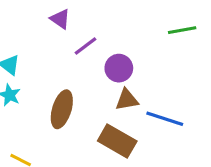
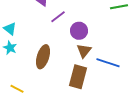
brown triangle: (127, 100) -> (84, 51), turned -42
brown rectangle: (117, 141) -> (78, 77), turned 75

